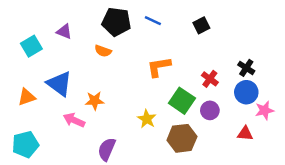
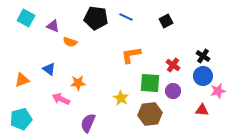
cyan square: (31, 46) -> (26, 18), moved, turned -30
orange semicircle: (103, 51) -> (70, 42), moved
blue triangle: (59, 84) -> (49, 69), size x0.6
green square: (182, 101) -> (150, 83), turned -30

